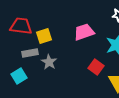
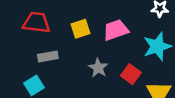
yellow square: (44, 36) -> (81, 29), moved
gray star: (49, 62) -> (98, 68), moved

